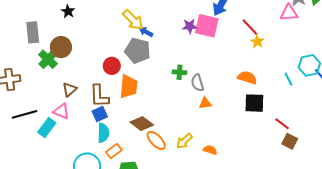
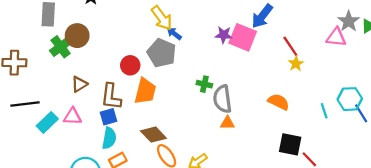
gray semicircle: (197, 83) -> (222, 99), size x1.4
black square: (254, 103) -> (290, 144), moved
pink triangle: (61, 111) -> (72, 116), moved, turned -30

